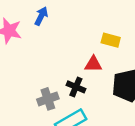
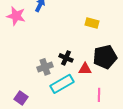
red triangle: (93, 64) -> (85, 69), moved

